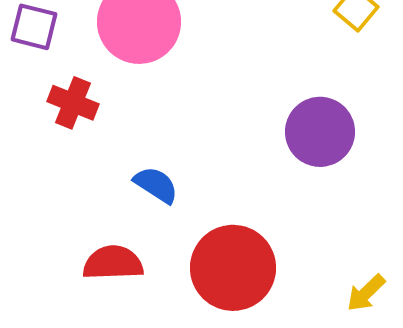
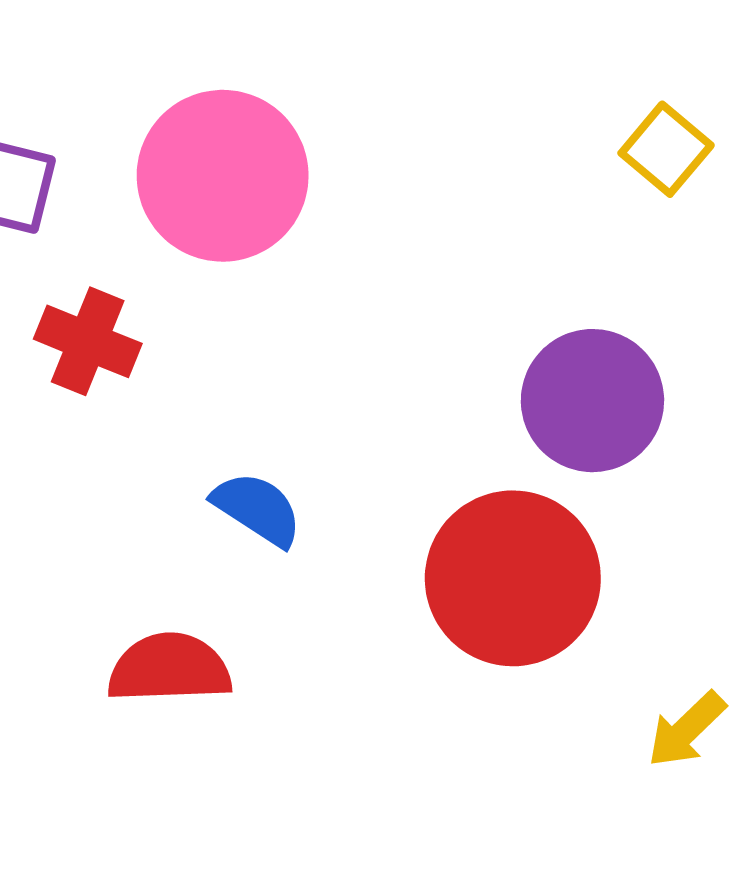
red circle: (233, 268) -> (513, 578), moved

